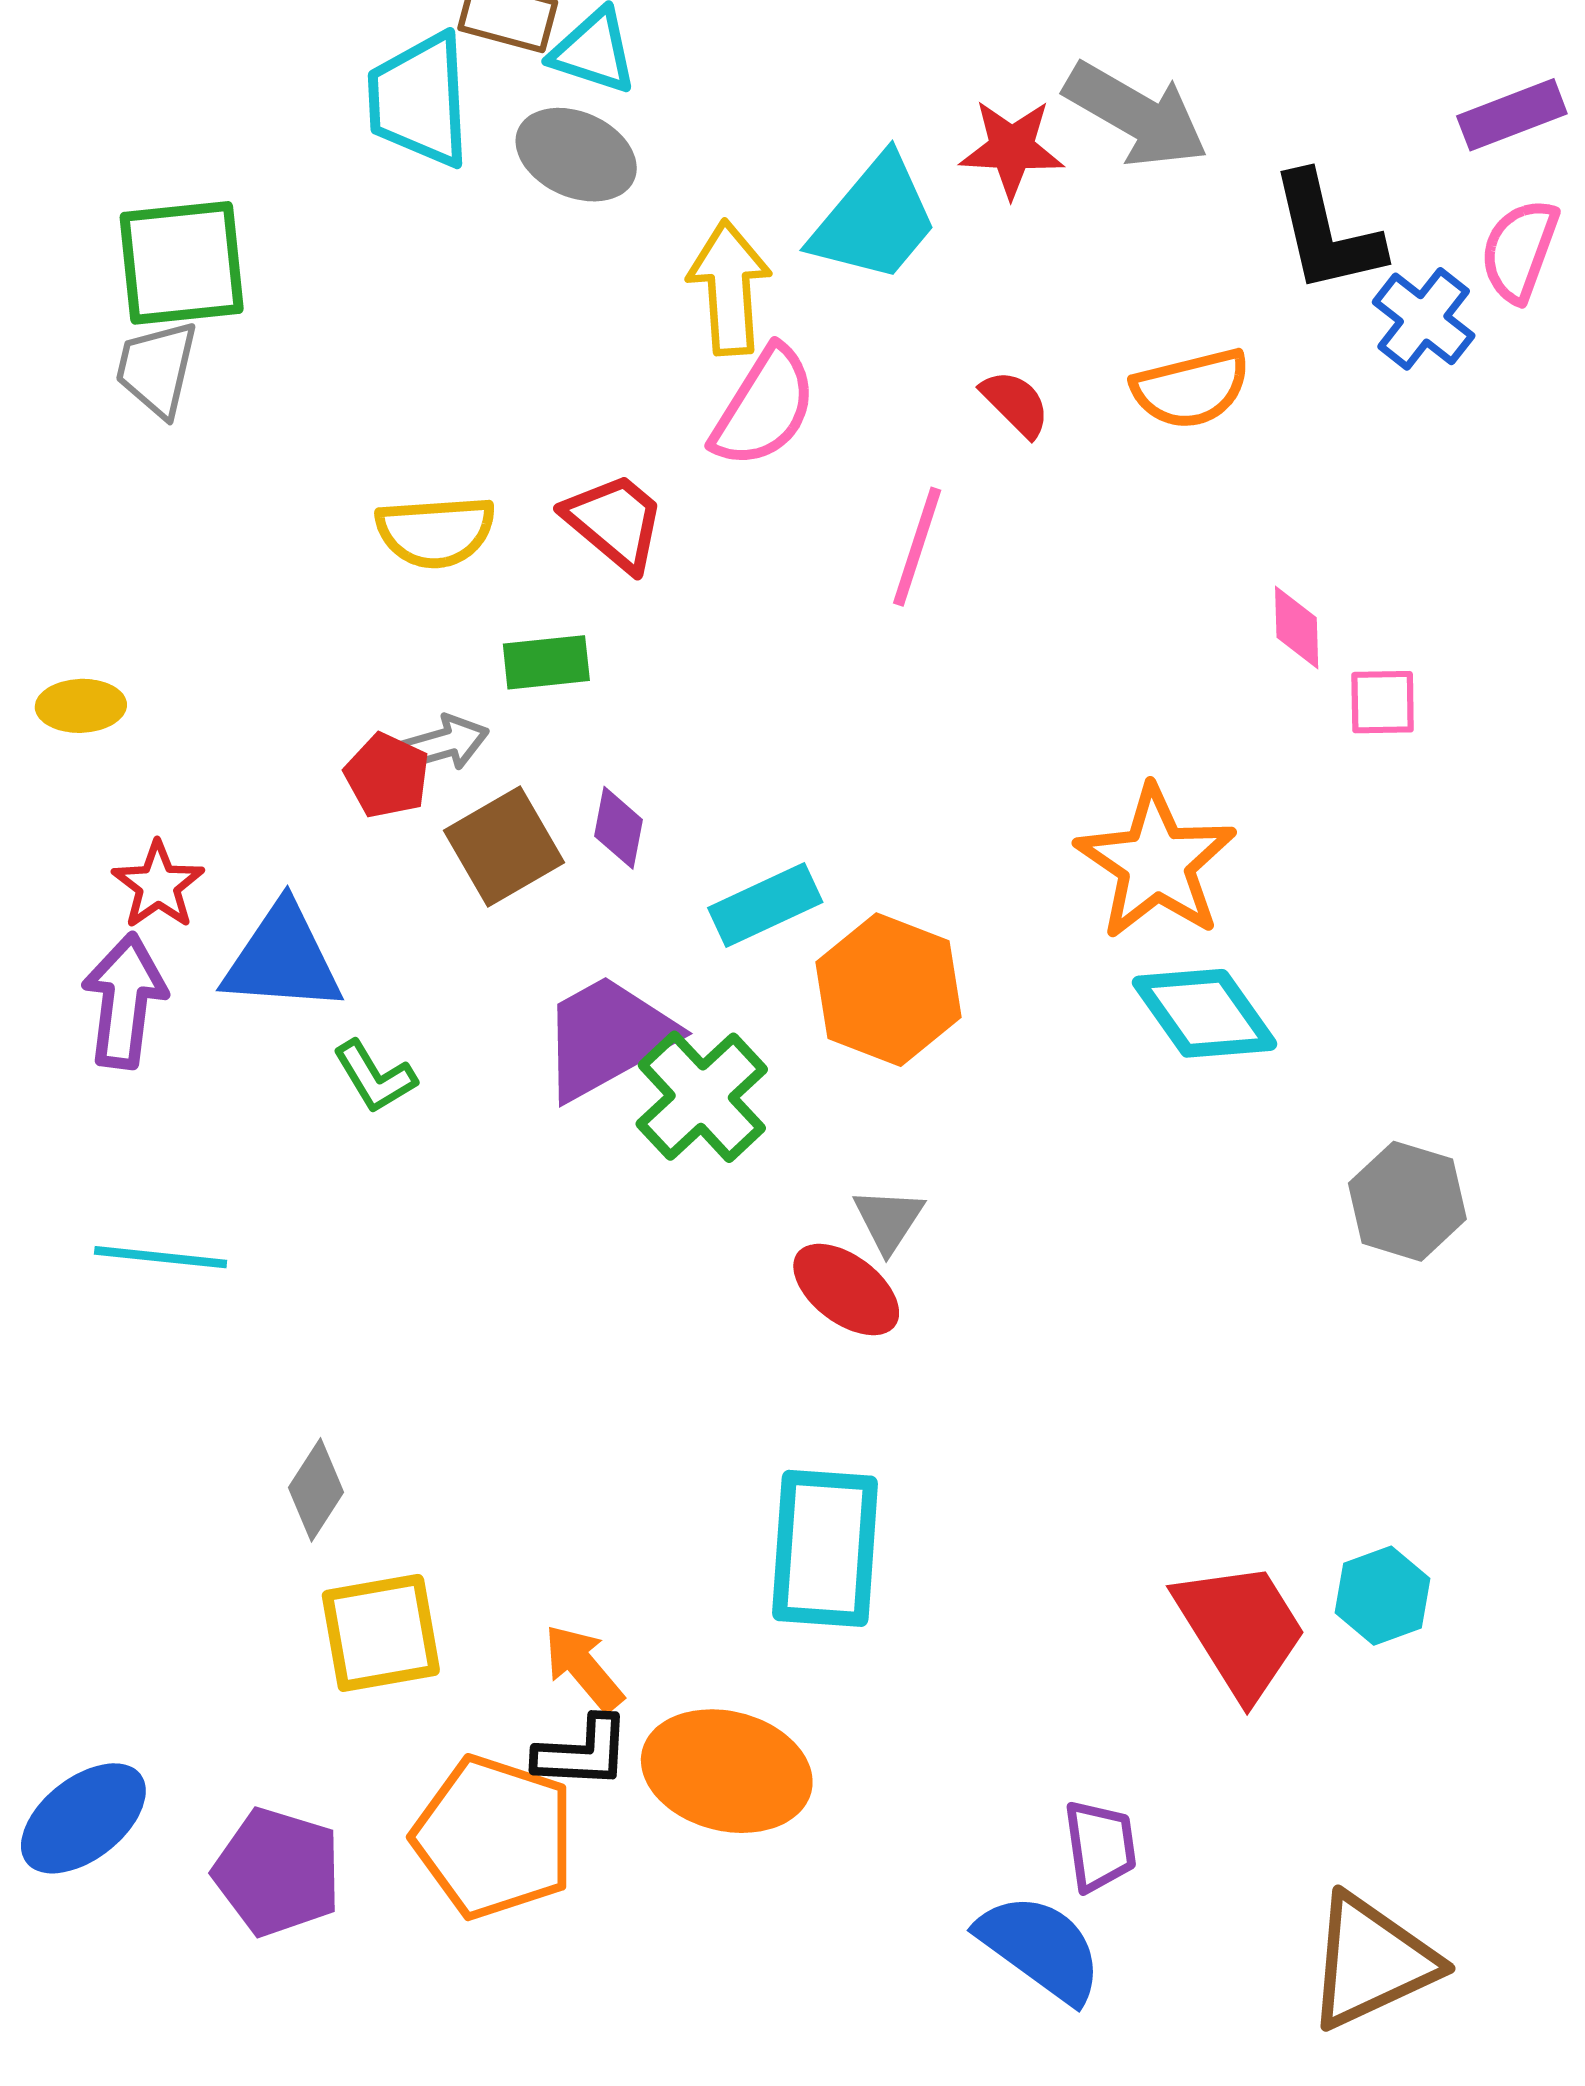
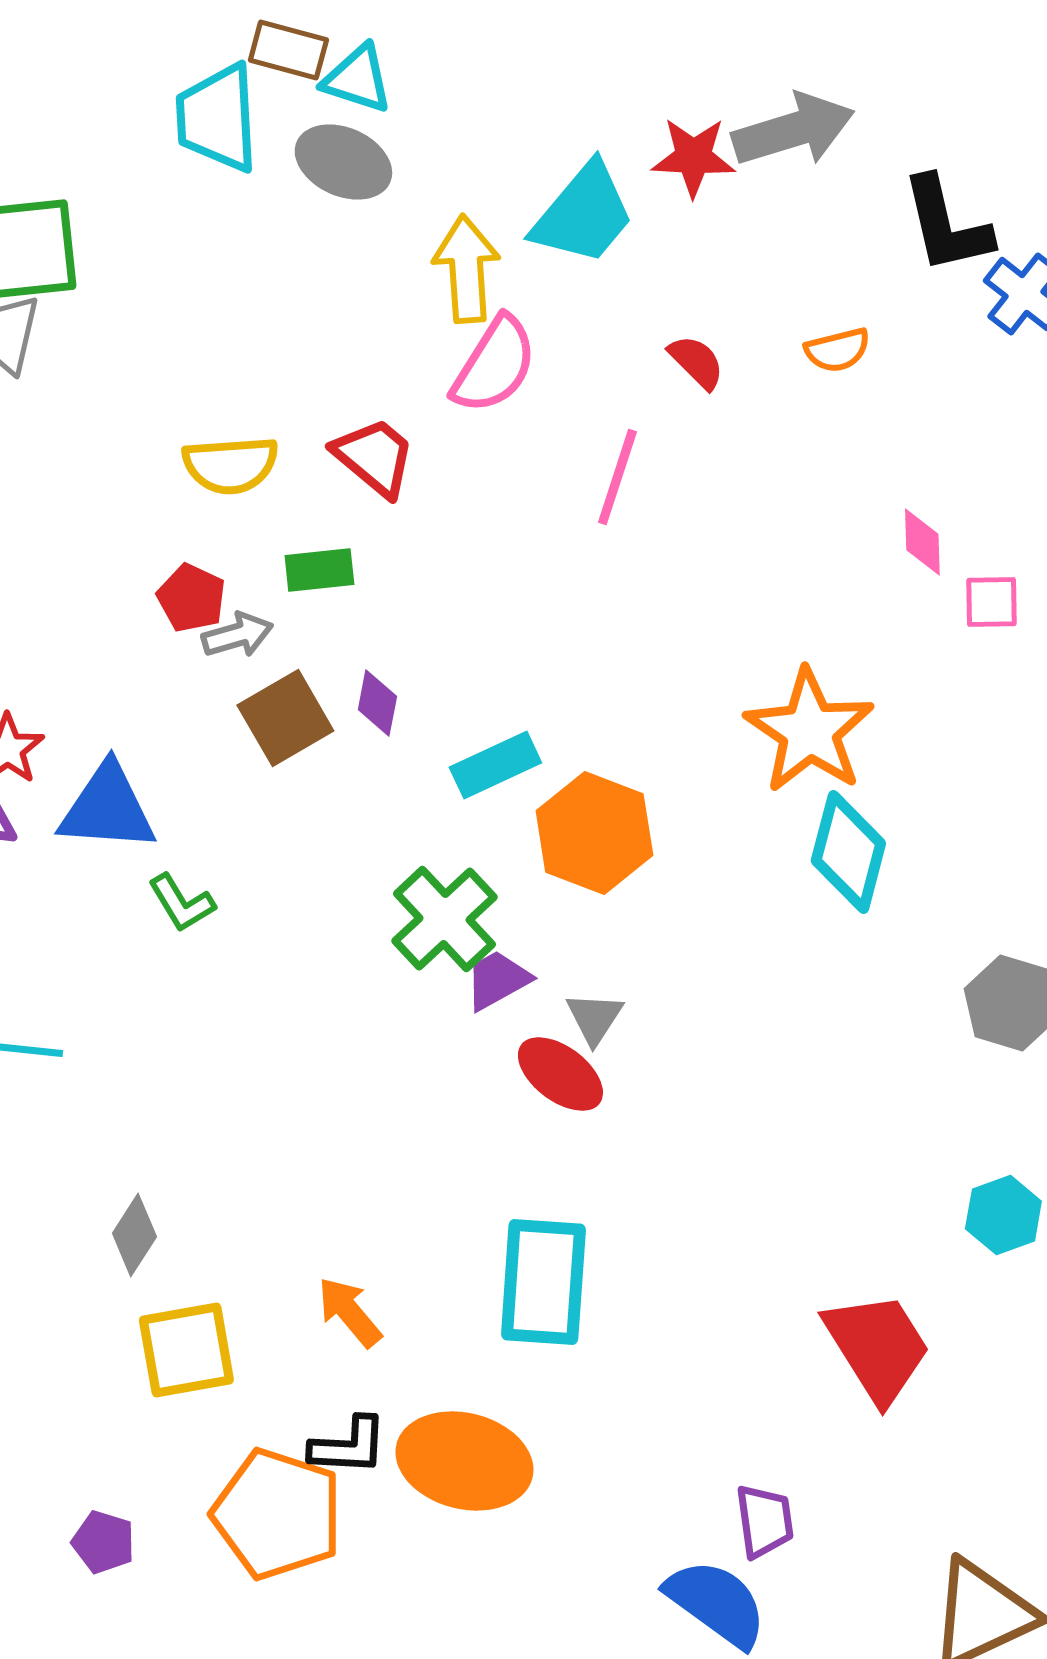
gray arrow: (1136, 115) -> (793, 130), turned -47
orange semicircle: (1191, 389) -> (837, 350), size x0.7
red pentagon: (387, 776) -> (191, 598), moved
cyan diamond: (1205, 1013) -> (848, 852), turned 50
purple trapezoid: (607, 1037) -> (497, 980), moved, size x0.6
cyan hexagon: (1383, 1596) -> (1003, 1215), moved
orange arrow: (584, 1668) -> (349, 1312), moved
purple pentagon: (278, 1872) -> (103, 1542), size x0.6

